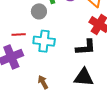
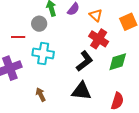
red line: (19, 35) -> (18, 37), moved
black L-shape: (86, 47) -> (84, 61), turned -35

